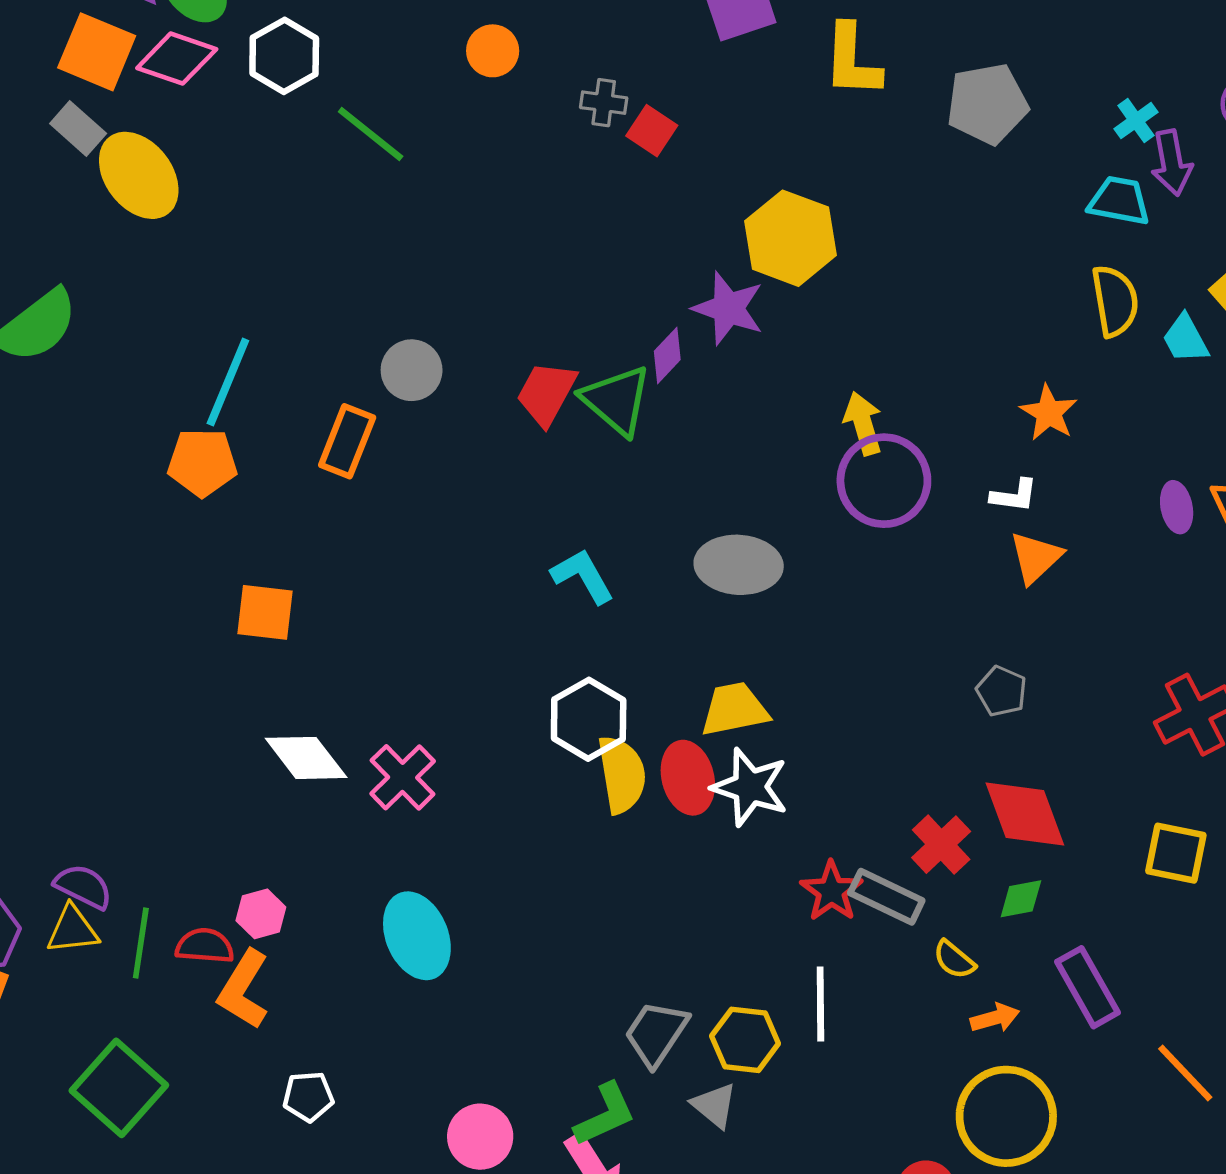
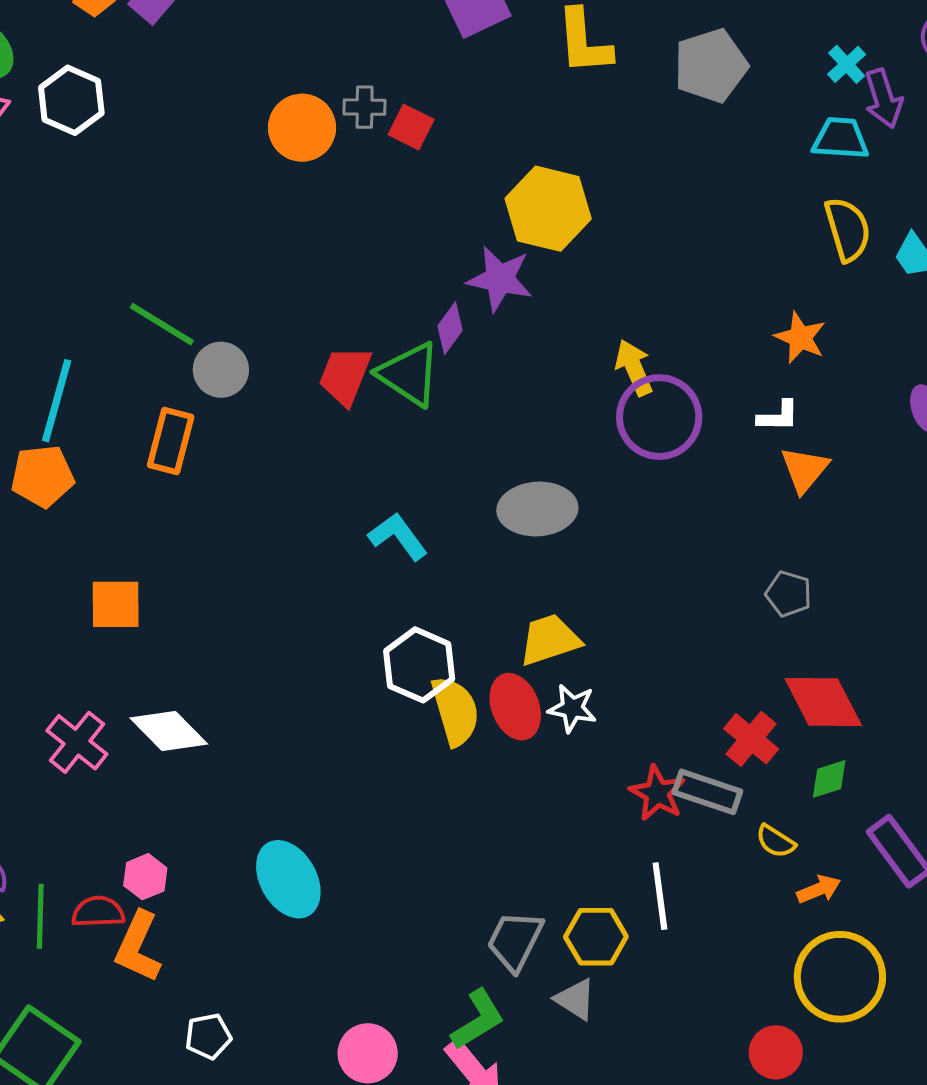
orange circle: (493, 51) -> (302, 128), moved, size x1.4
green line: (371, 134) -> (162, 324), moved
pink cross: (403, 777) -> (77, 742), moved
white star: (750, 787) -> (572, 708), size x0.7

